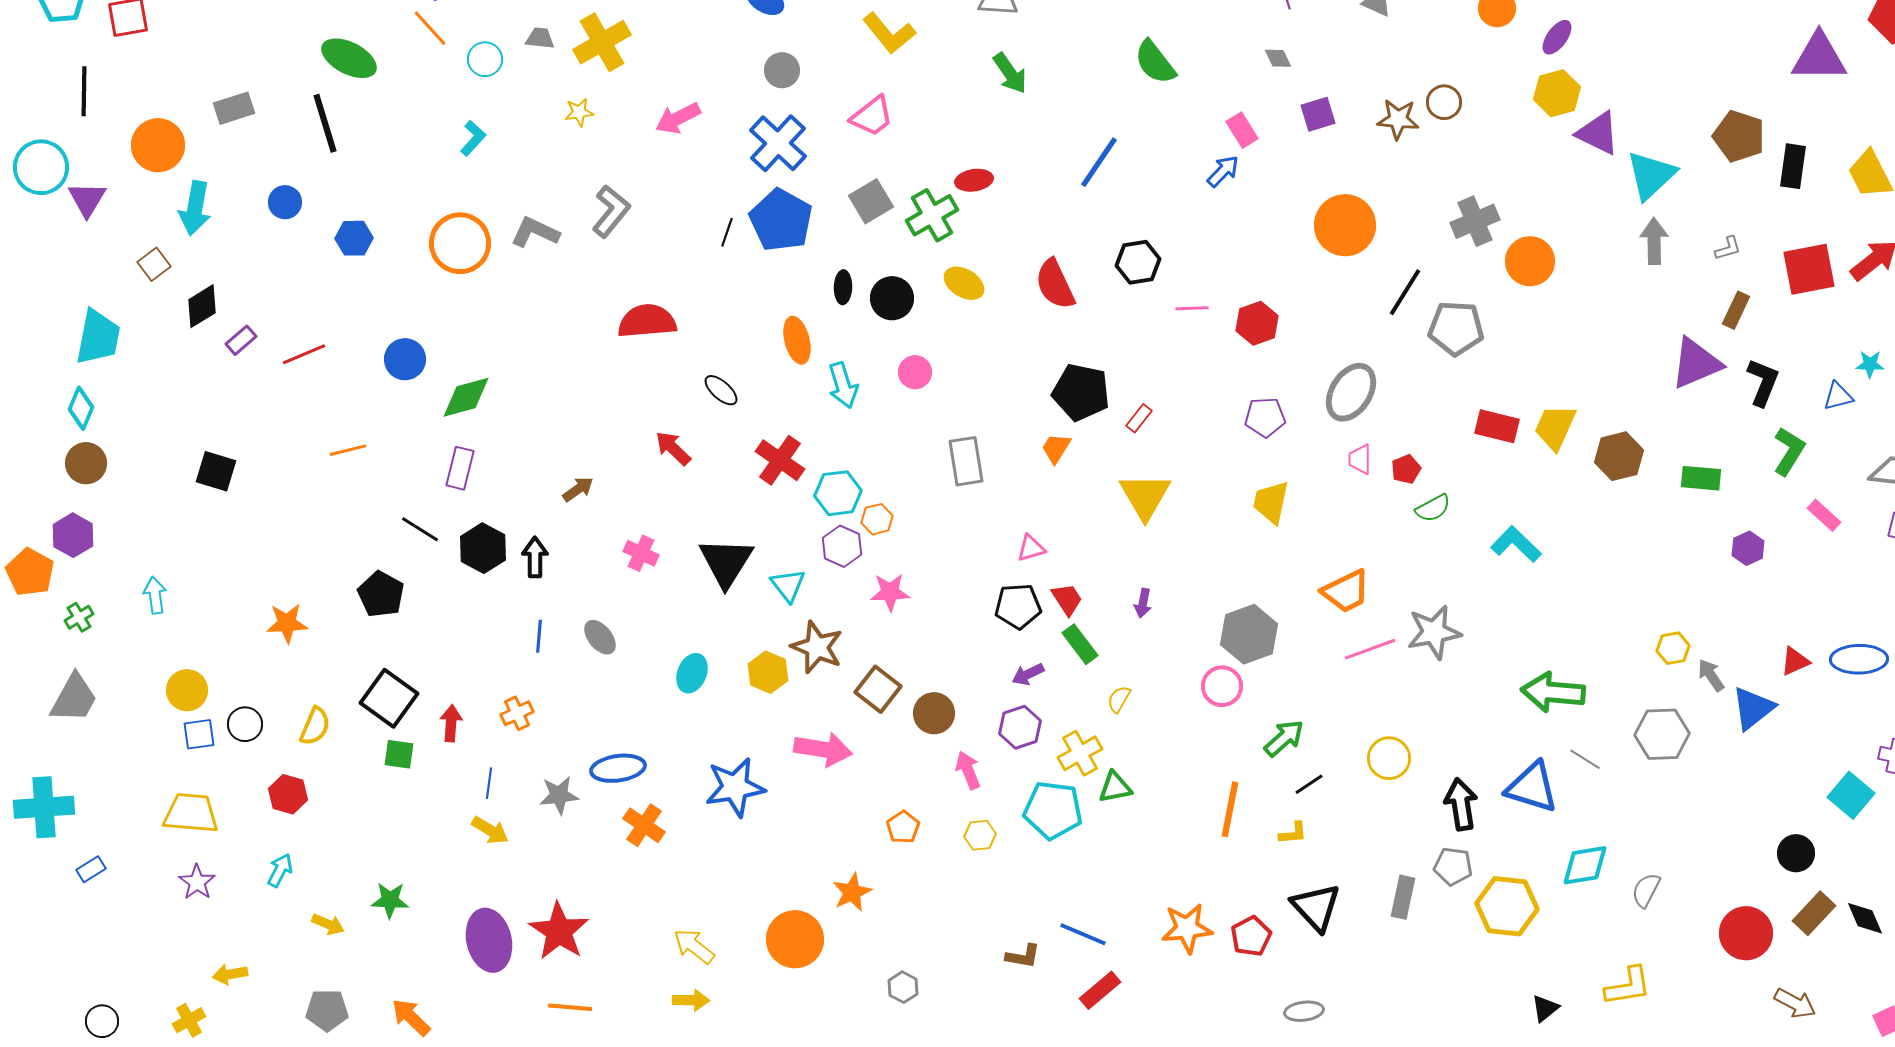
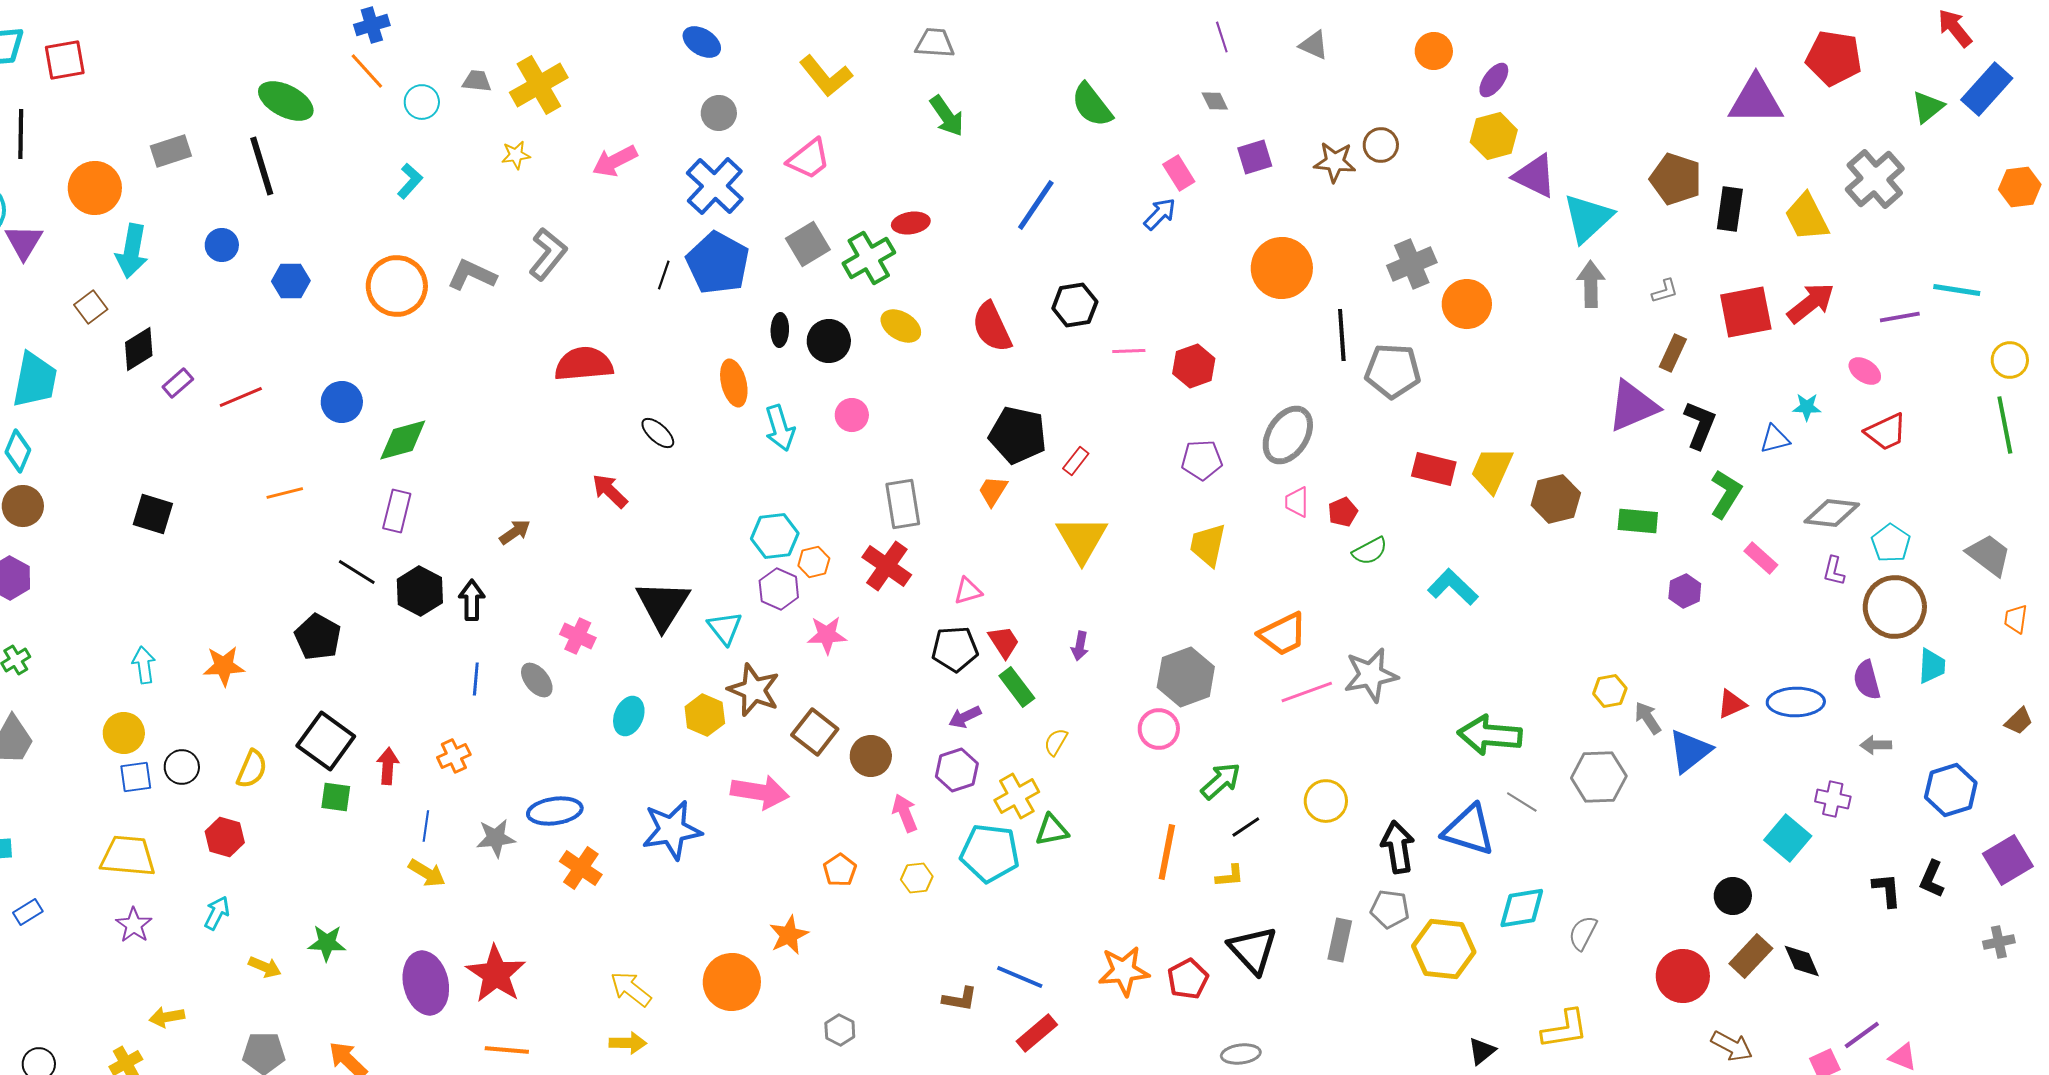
black line: (1405, 292) -> (1342, 335), turned -36
red cross: (780, 460) -> (887, 566), moved
pink cross: (641, 553) -> (578, 636), moved
cyan arrow: (155, 595) -> (144, 665), moved

